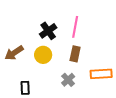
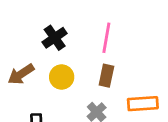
black cross: (48, 31) -> (55, 38), moved

